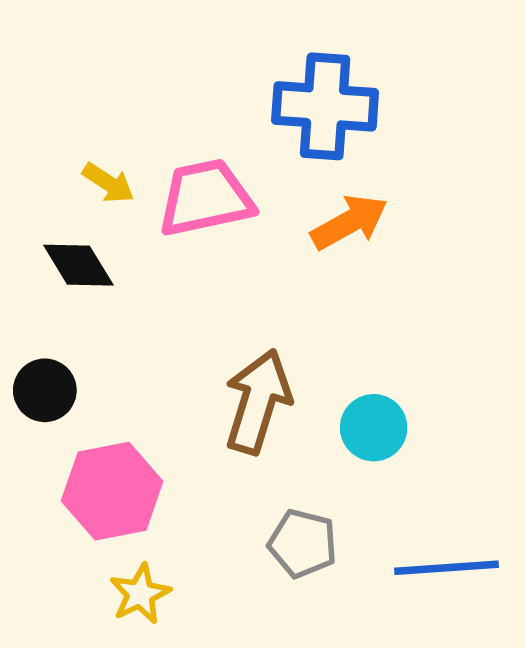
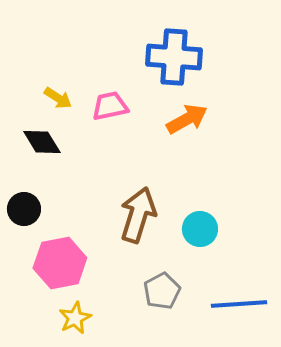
pink trapezoid: (205, 198) -> (110, 106), size x0.7
gray pentagon: (303, 544) -> (162, 291), turned 30

